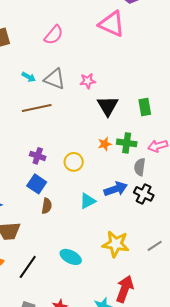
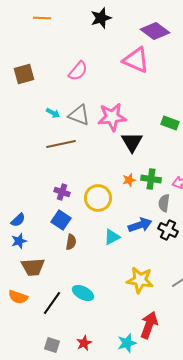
pink star: (88, 81) -> (112, 117), size x1.8
green rectangle: (145, 107) -> (170, 123), moved, turned -60
yellow circle: (74, 162) -> (98, 198), size x1.4
cyan ellipse: (71, 257) -> (83, 293), moved

